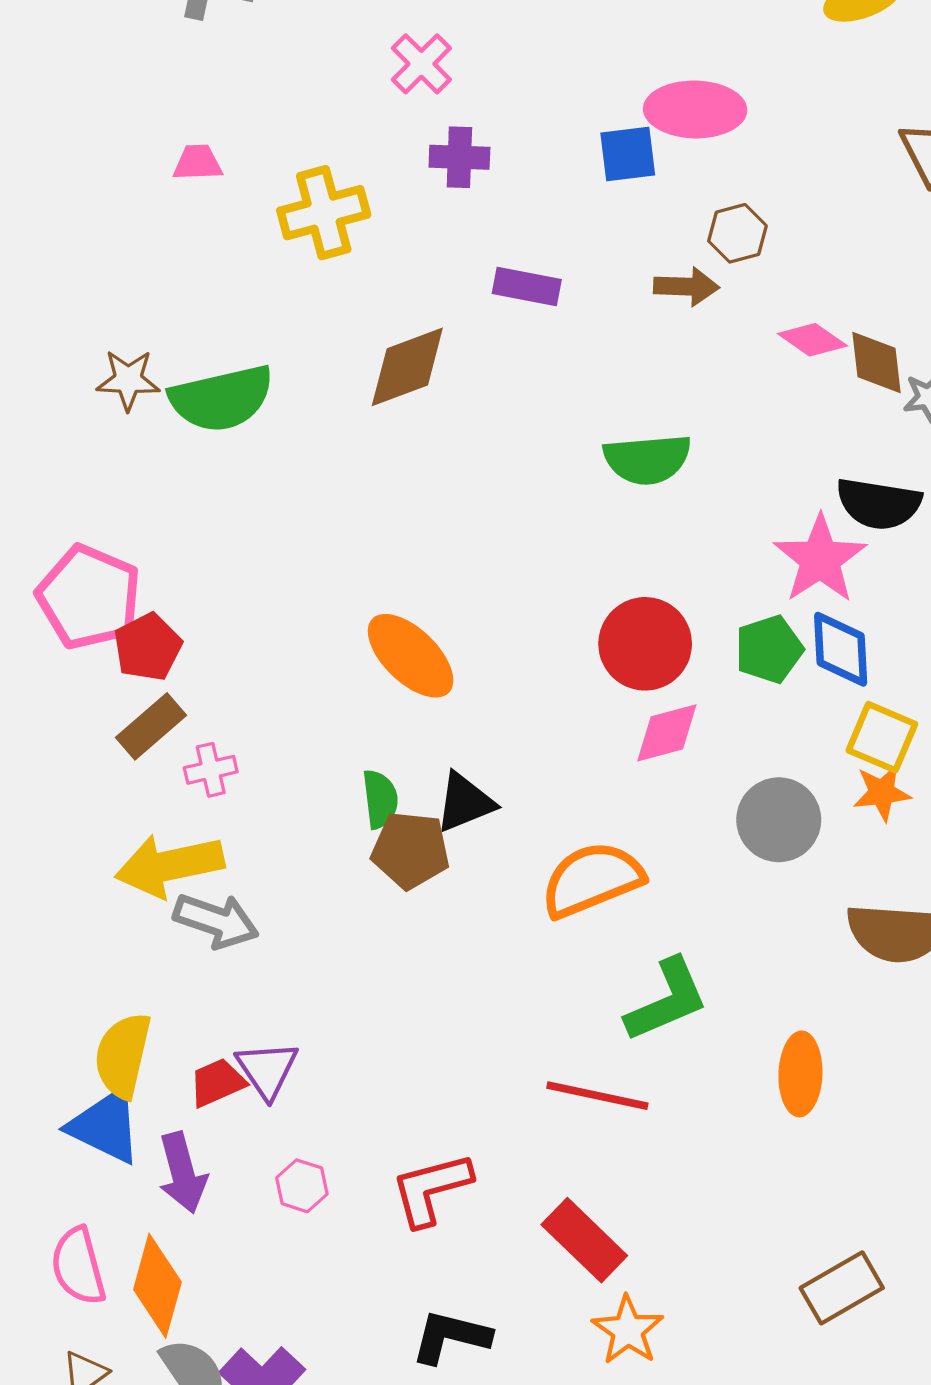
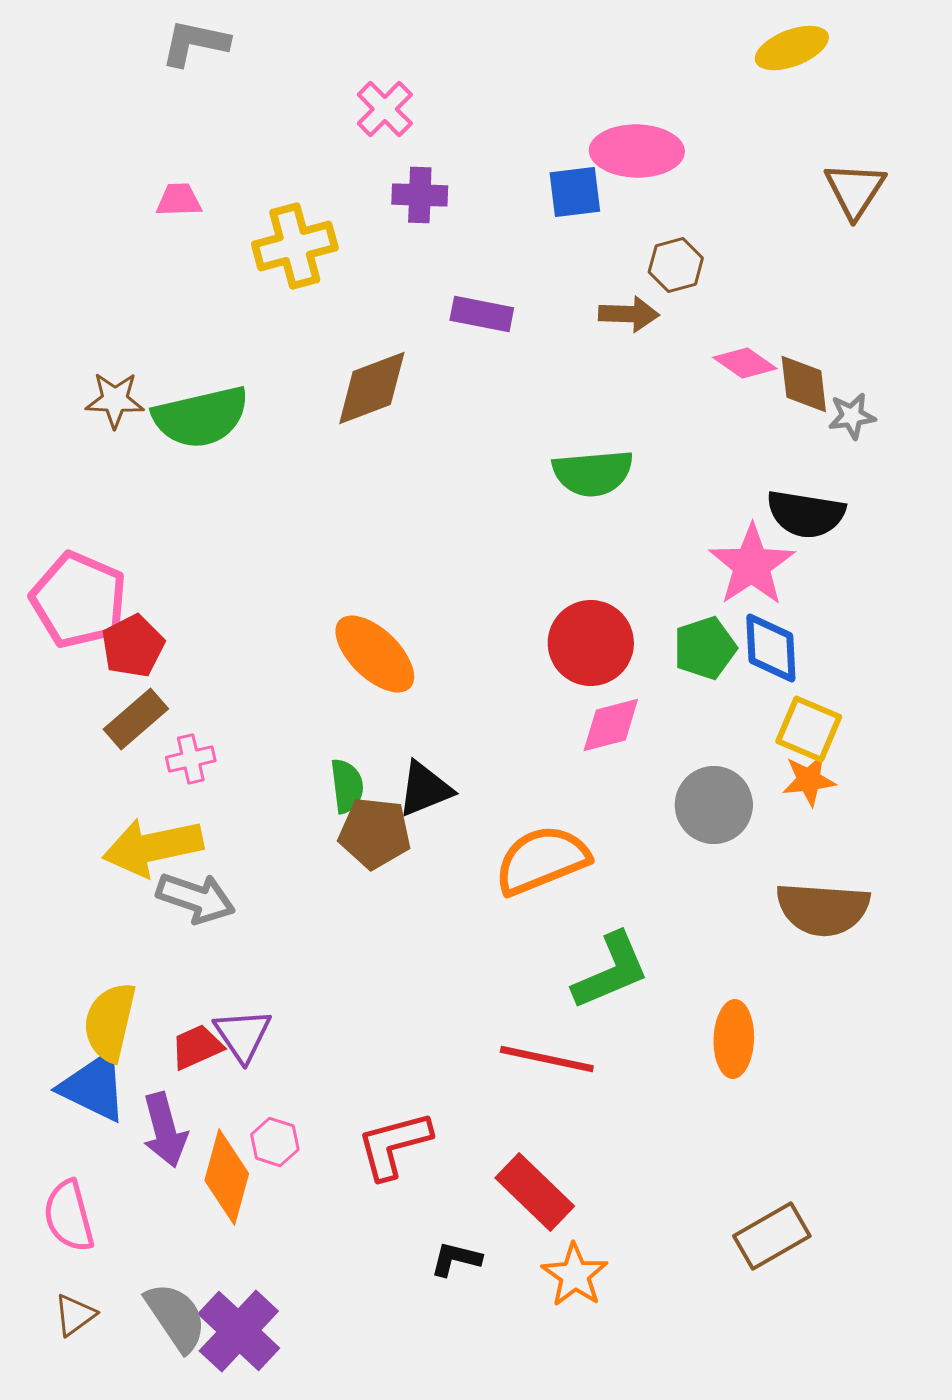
orange diamond: (157, 1286) -> (227, 1177), moved
black L-shape: (451, 1337) -> (456, 1259), moved, size x0.7

